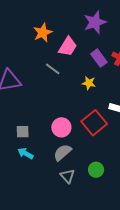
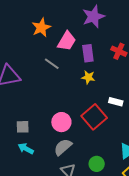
purple rectangle: (99, 58) -> (88, 53), moved, turned 30

